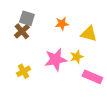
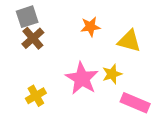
gray square: (27, 18) -> (27, 17), moved, turned -35
pink star: (56, 60) -> (82, 78), turned -30

